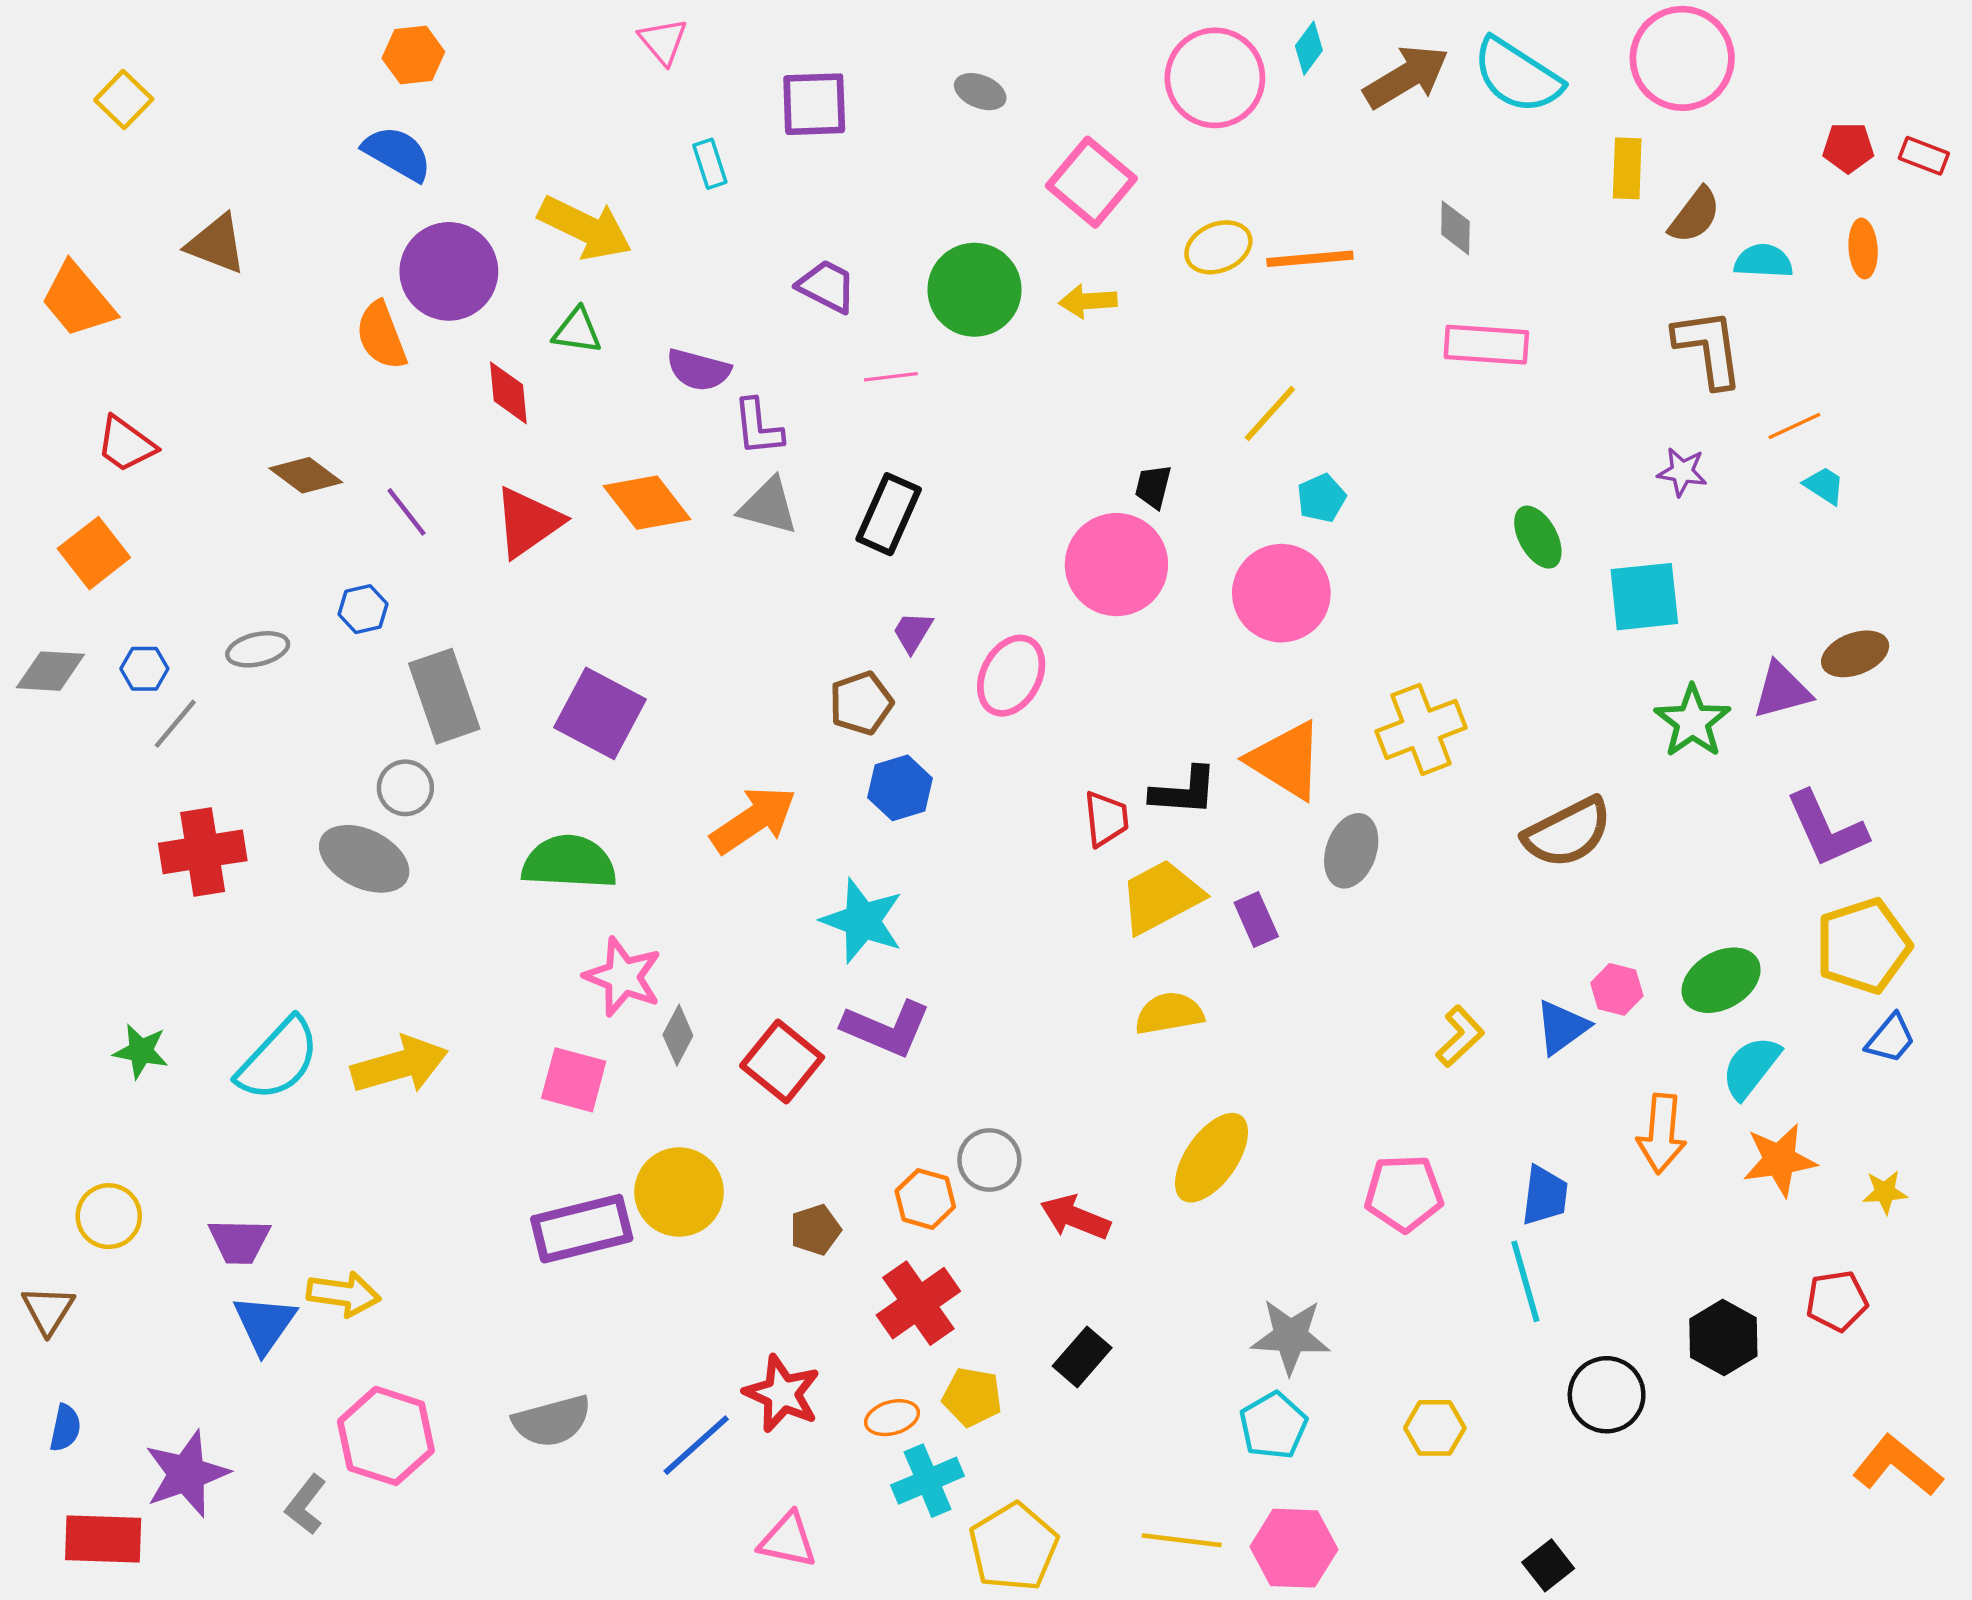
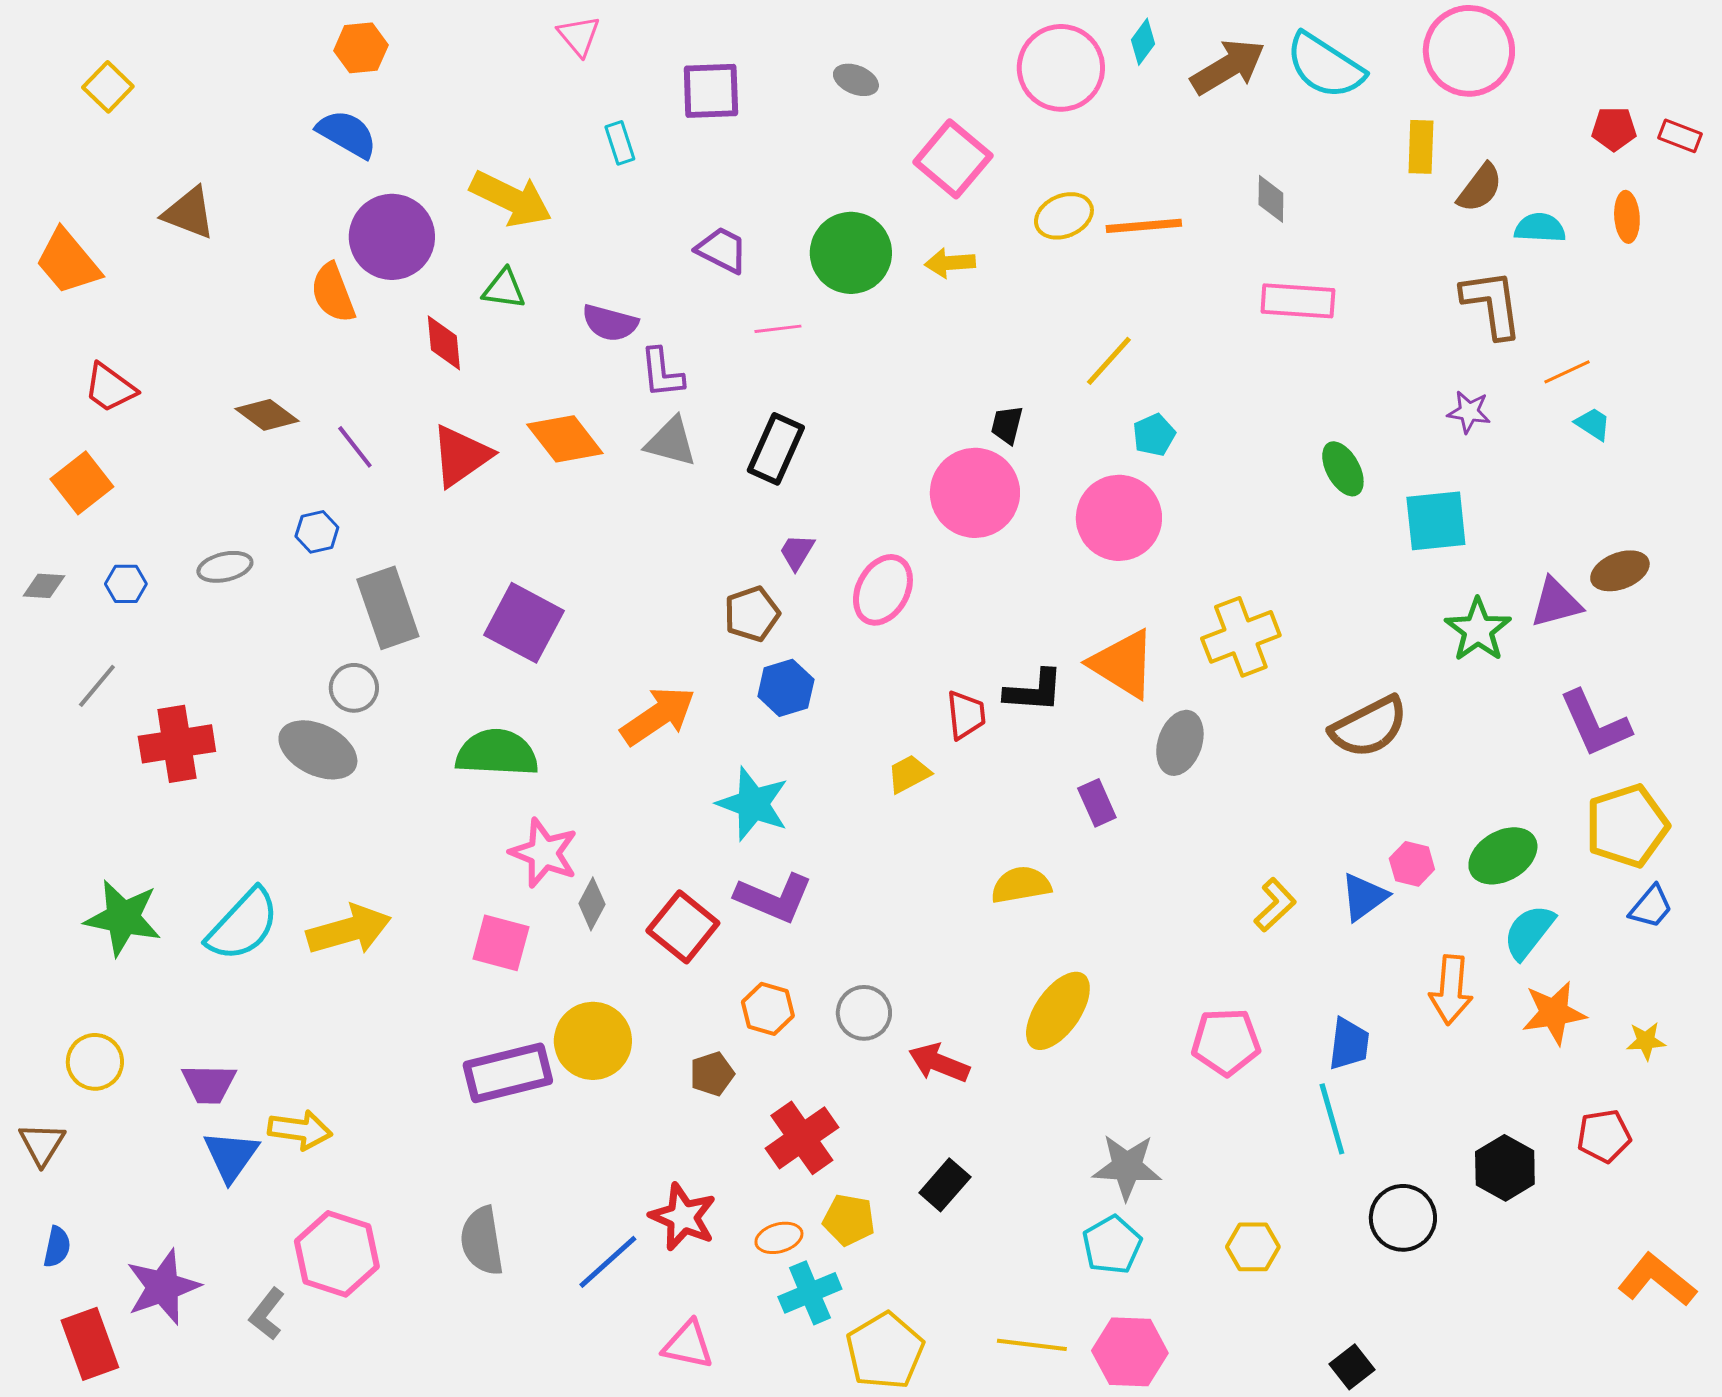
gray diamond: (50, 671) -> (44, 586), size x0.7
gray line: (175, 724) -> (97, 686), moved
yellow trapezoid: (1161, 897) -> (909, 774), moved, size x0.6
green star: (141, 1051) -> (123, 918), size x1.6
orange hexagon: (925, 1199) -> (768, 1009), moved
gray semicircle: (552, 1421) -> (482, 1241), turned 96
red rectangle: (103, 1539) -> (90, 1344), turned 68

